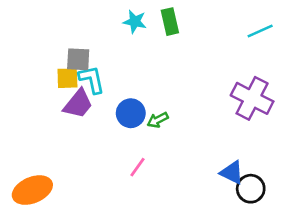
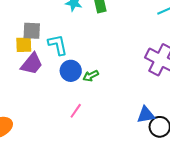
cyan L-shape: (92, 80) -> (58, 45), moved
blue triangle: (232, 173) -> (146, 115), turned -36

